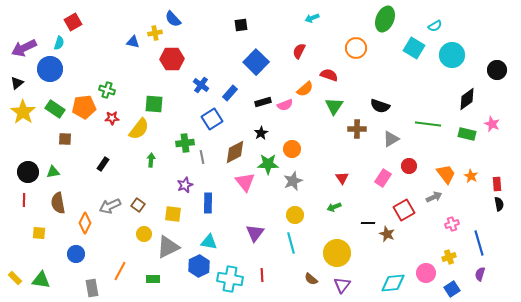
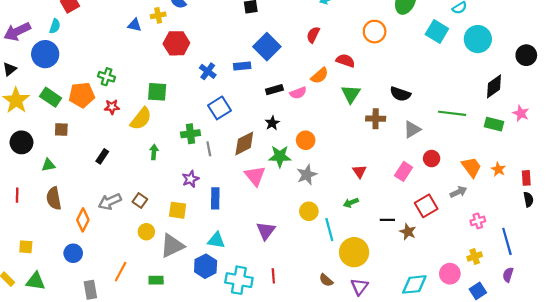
blue rectangle: (230, 93) -> (242, 66), moved, turned 42
black circle: (28, 172) -> (21, 142), moved
yellow square: (39, 233) -> (26, 247), moved
cyan line: (291, 243) -> (329, 230), moved

